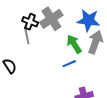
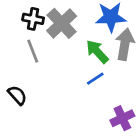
black cross: (30, 22) -> (33, 19), moved

